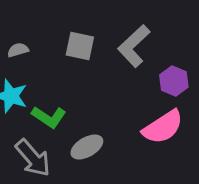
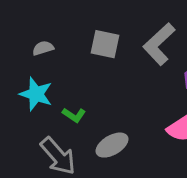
green L-shape: (49, 117) -> (74, 115), size x0.7

